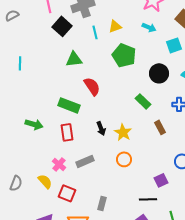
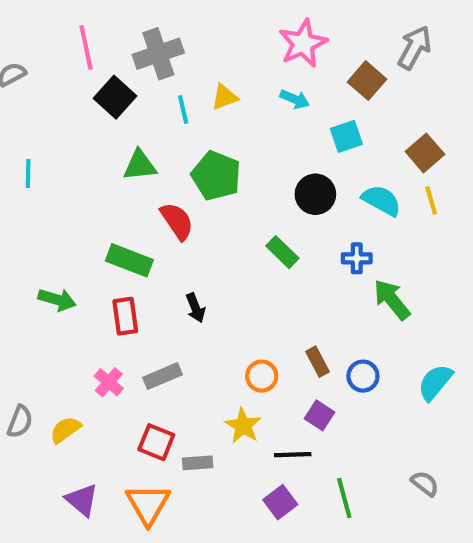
green pentagon: (124, 55) -> (216, 176), moved
brown rectangle: (160, 127) -> (317, 362), moved
yellow star: (123, 132) -> (243, 426), moved
orange circle: (124, 159) -> (262, 376), moved
purple square: (161, 180) -> (320, 415), turned -32
yellow semicircle: (45, 181) -> (65, 430), moved, turned -84
red square: (67, 193) -> (156, 442), moved
gray rectangle: (102, 203) -> (198, 463), turned 72

